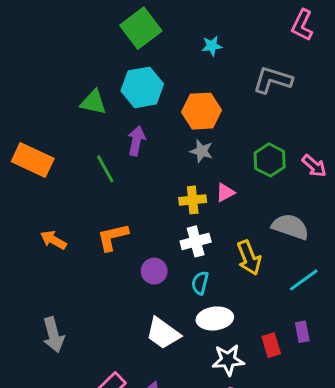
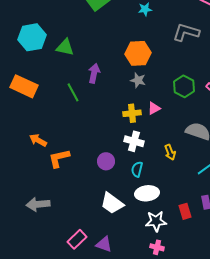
cyan hexagon: (142, 87) -> (32, 37), moved
orange L-shape: (113, 237) -> (59, 158), moved
white cross: (196, 241) -> (134, 141), turned 30
yellow arrow: (249, 258) -> (170, 152), size x0.7
gray arrow: (53, 335) -> (38, 204), turned 100

